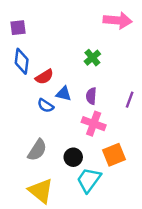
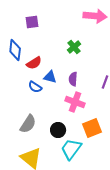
purple square: (18, 28) -> (32, 22), moved

